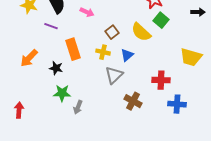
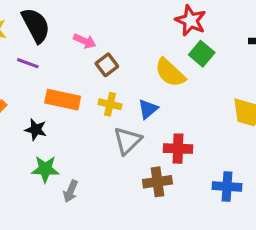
brown square: (112, 32) -> (107, 65), moved
orange rectangle: (73, 49) -> (63, 100), turned -60
red cross: (161, 80) -> (178, 149), moved
brown cross: (133, 101) -> (157, 182), turned -36

